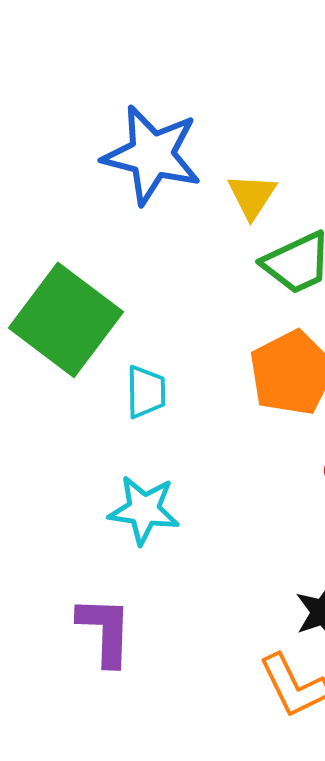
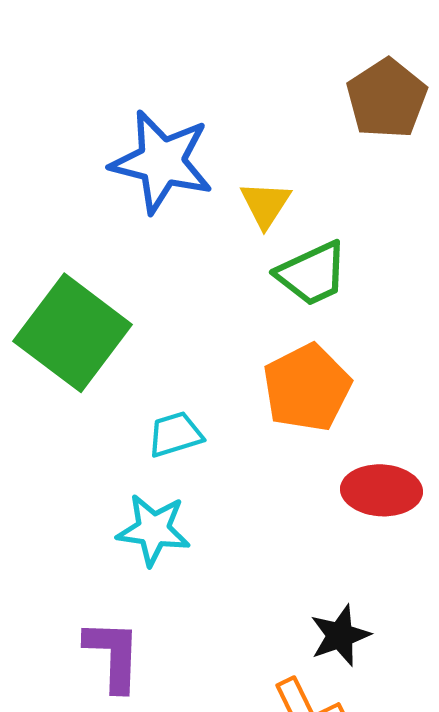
cyan trapezoid: (146, 392) -> (175, 434), moved, turned -106

